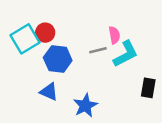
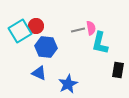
gray line: (98, 50) -> (78, 30), moved
cyan L-shape: (126, 54) -> (100, 43), turned 130

